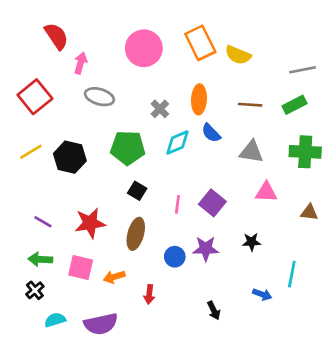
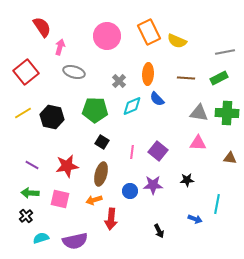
gray triangle: (251, 152) -> (199, 113), moved
orange arrow: (114, 277) -> (94, 200), moved
red arrow: (149, 294) -> (111, 219), size x1.5

